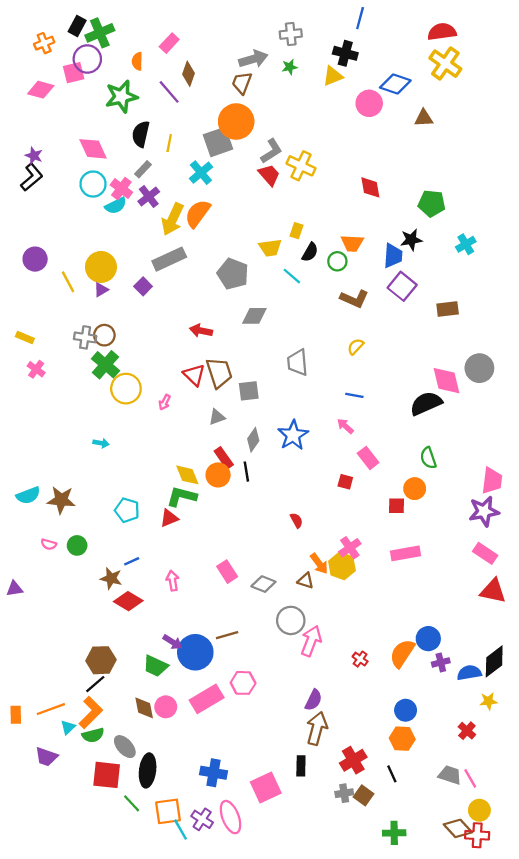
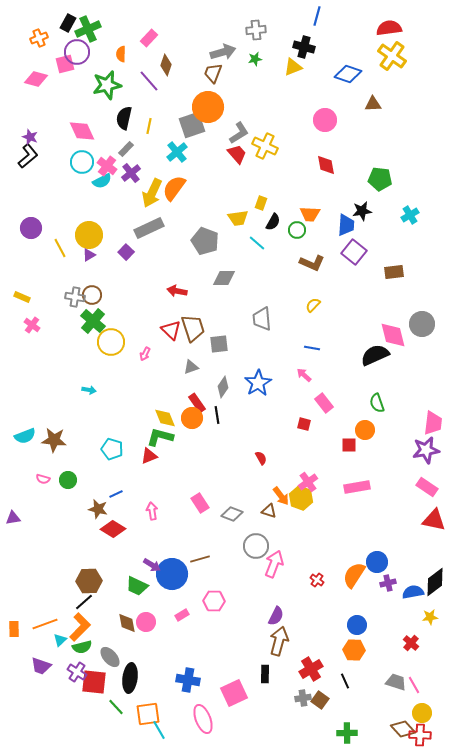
pink circle: (369, 103) -> (325, 120), moved
pink rectangle: (207, 699) -> (182, 615), size x0.5
purple cross: (202, 819) -> (77, 672), moved

